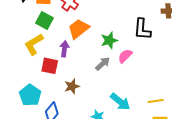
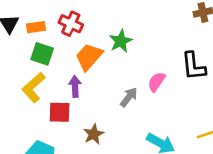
black L-shape: (142, 29) -> (194, 66), moved
green star: (109, 40) -> (121, 41), moved

